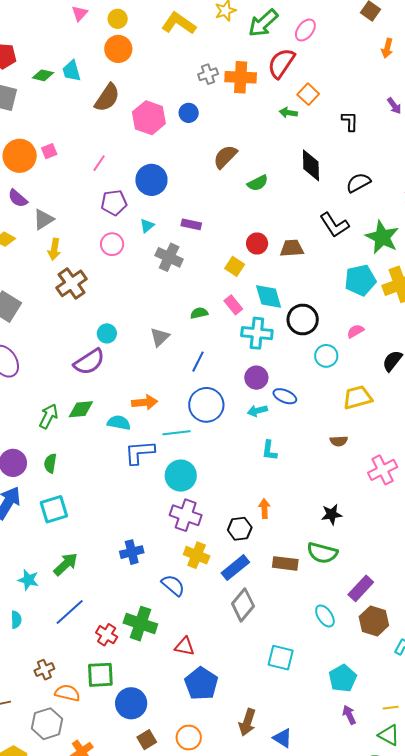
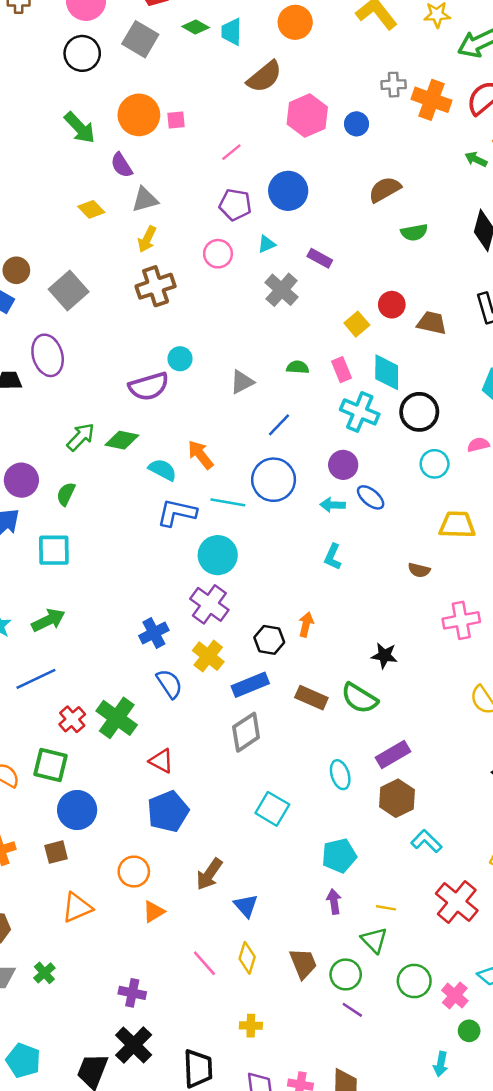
orange arrow: (145, 402) -> (200, 455), turned -140
blue cross: (132, 552) -> (154, 633), moved, turned -30
brown square: (147, 740) -> (56, 852), moved

